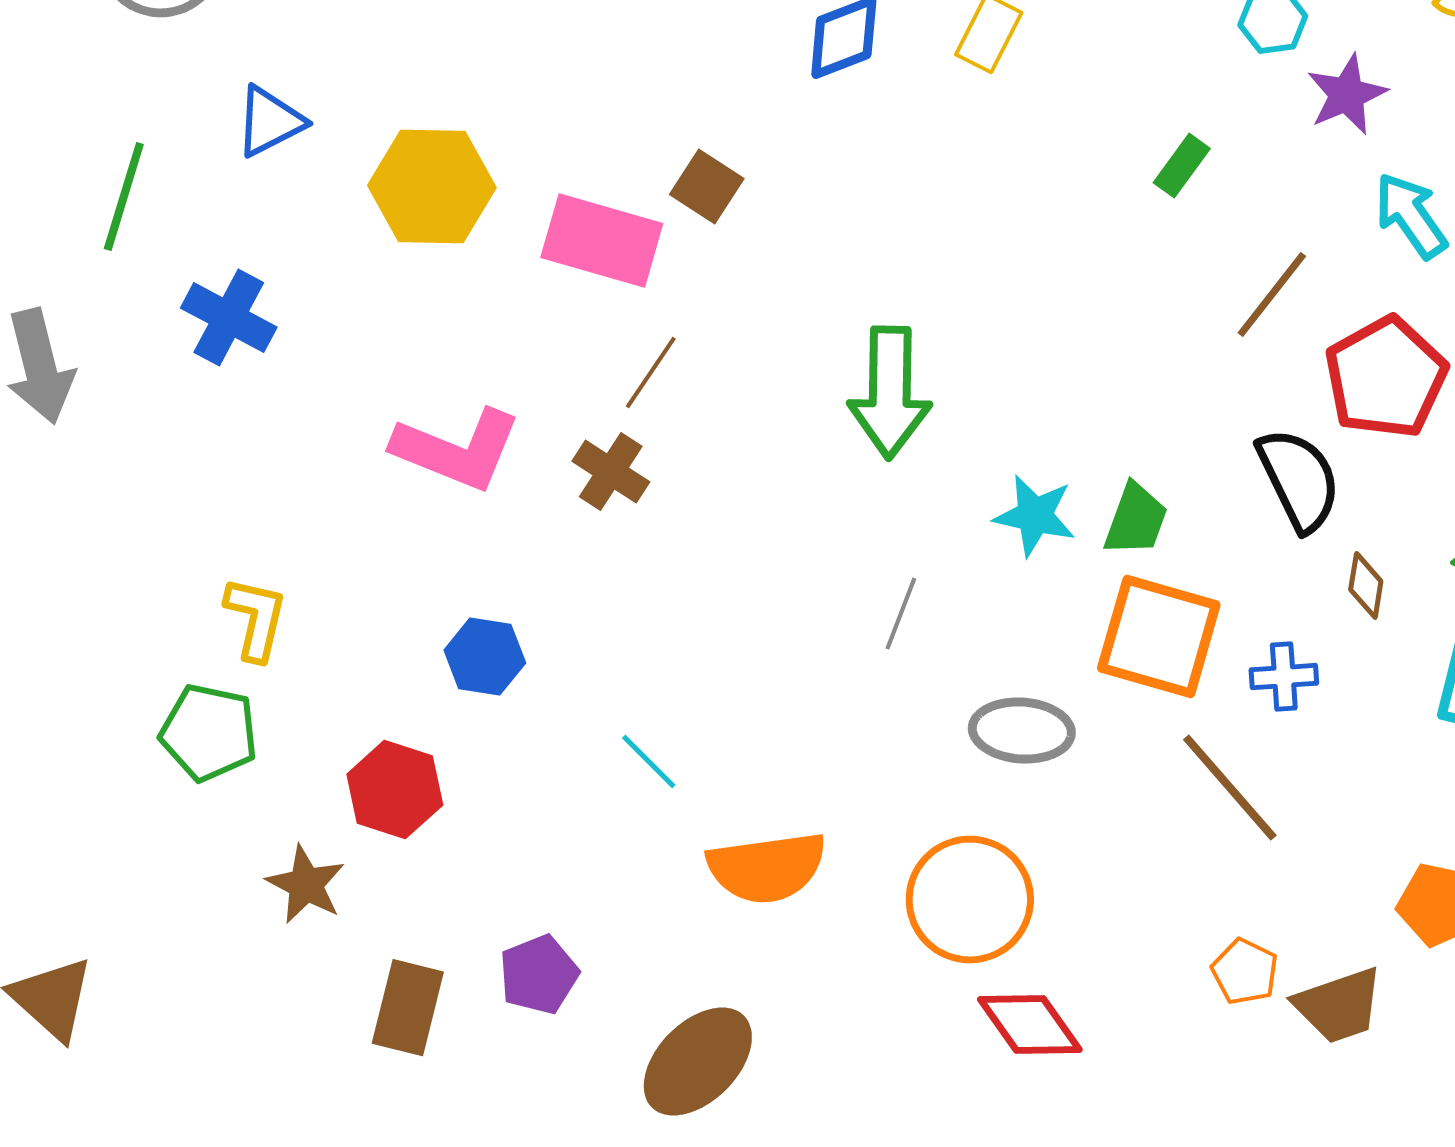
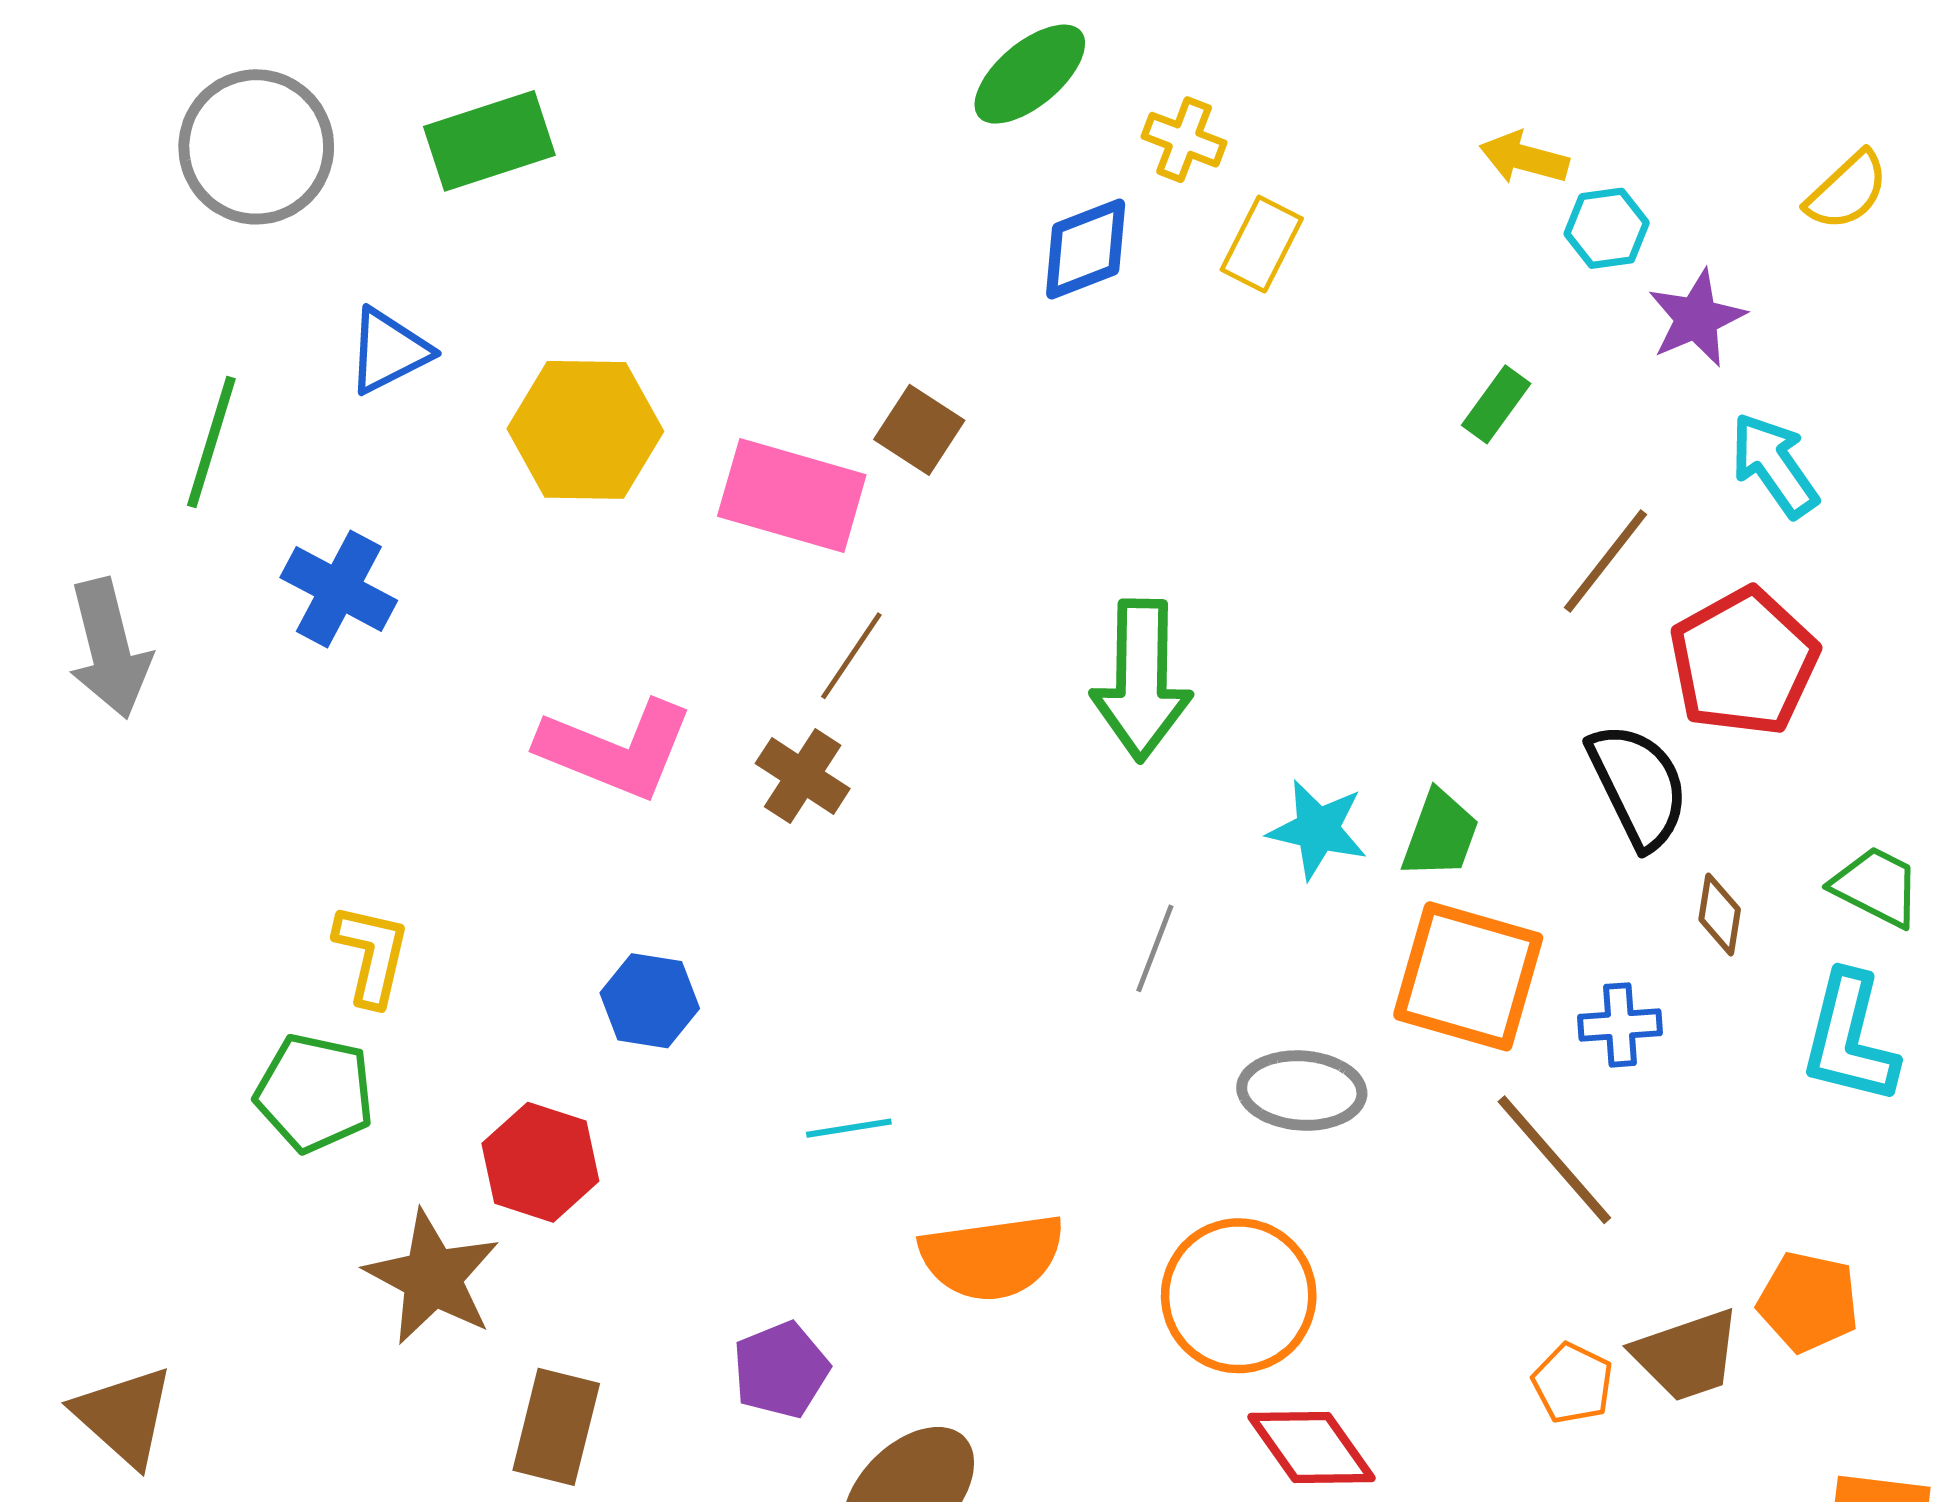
cyan line: (649, 762) -> (849, 1128), turned -54
brown star: (306, 885) -> (432, 1278), size x1.4
purple pentagon: (539, 975) -> (781, 1370), moved
brown trapezoid: (1339, 1006) -> (1687, 1355), moved

